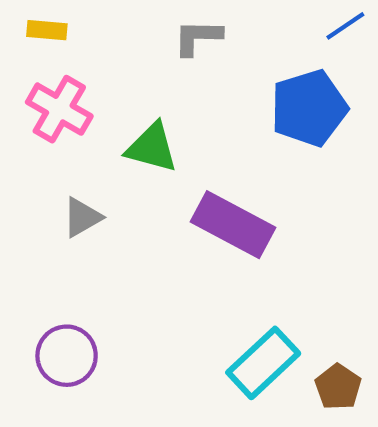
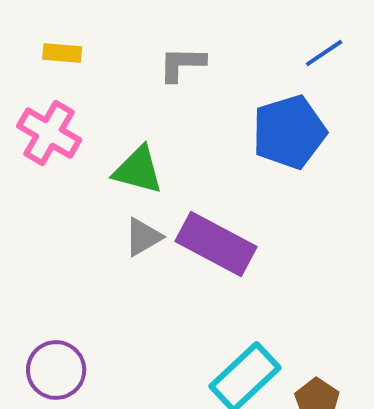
yellow rectangle: (47, 30) -> (62, 53), moved
gray triangle: (82, 217) -> (143, 237), moved

